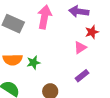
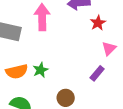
pink triangle: (80, 48) -> (109, 48), moved

